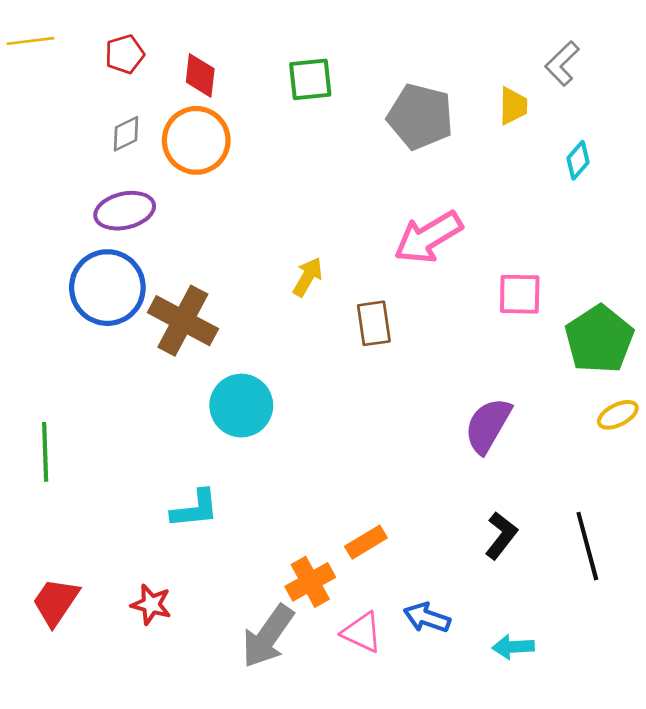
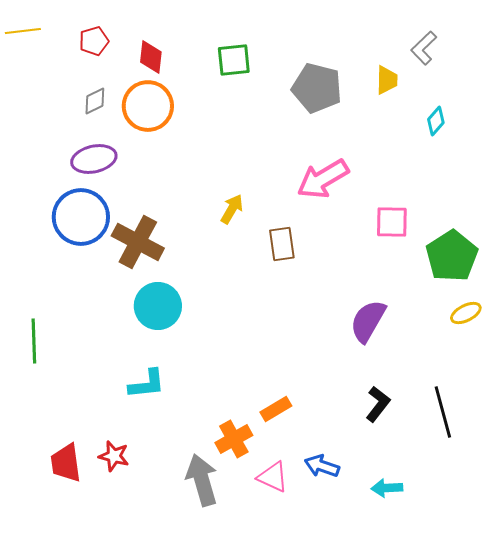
cyan circle: (241, 406) -> (158, 306), moved
red trapezoid: (56, 602) -> (66, 463), moved, turned -42
gray arrow: (268, 636) -> (202, 480), turned 129

